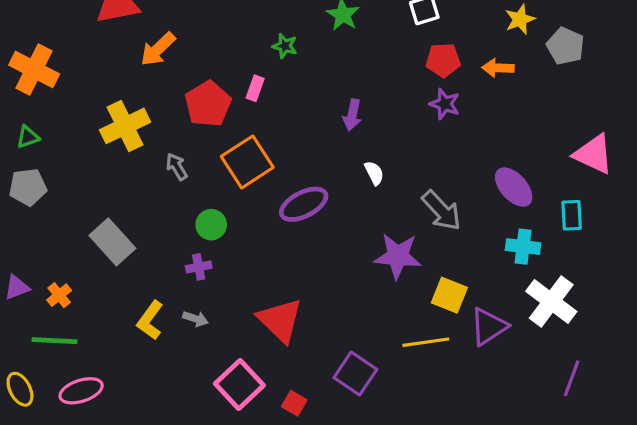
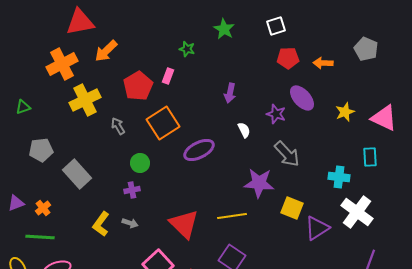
yellow star: (520, 19) -> (345, 112), moved
orange cross: (34, 69) -> (62, 64), moved, turned 36
purple star: (445, 104) -> (276, 114), moved
gray pentagon: (28, 187) -> (41, 150), moved
purple ellipse: (514, 187) -> (302, 98), moved
yellow line: (426, 342) -> (232, 216), moved

